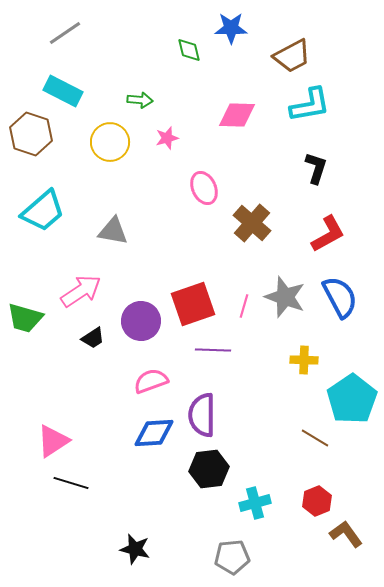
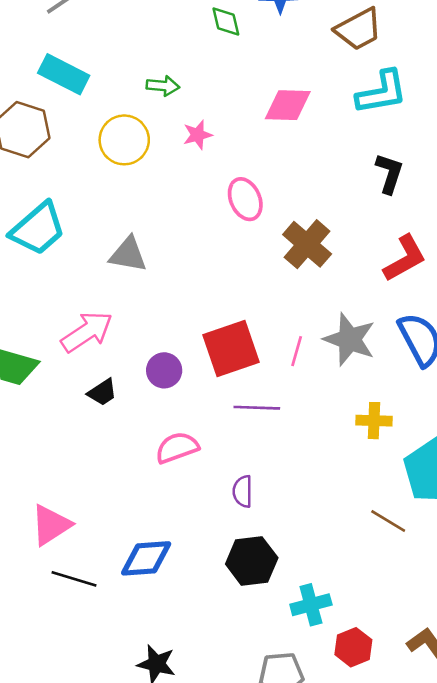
purple circle: (141, 321) -> (164, 370), size x0.7
purple semicircle: (202, 415) -> (243, 491), size x0.6
blue diamond: (154, 433) -> (146, 558), moved
red hexagon: (317, 501) -> (353, 647), moved

